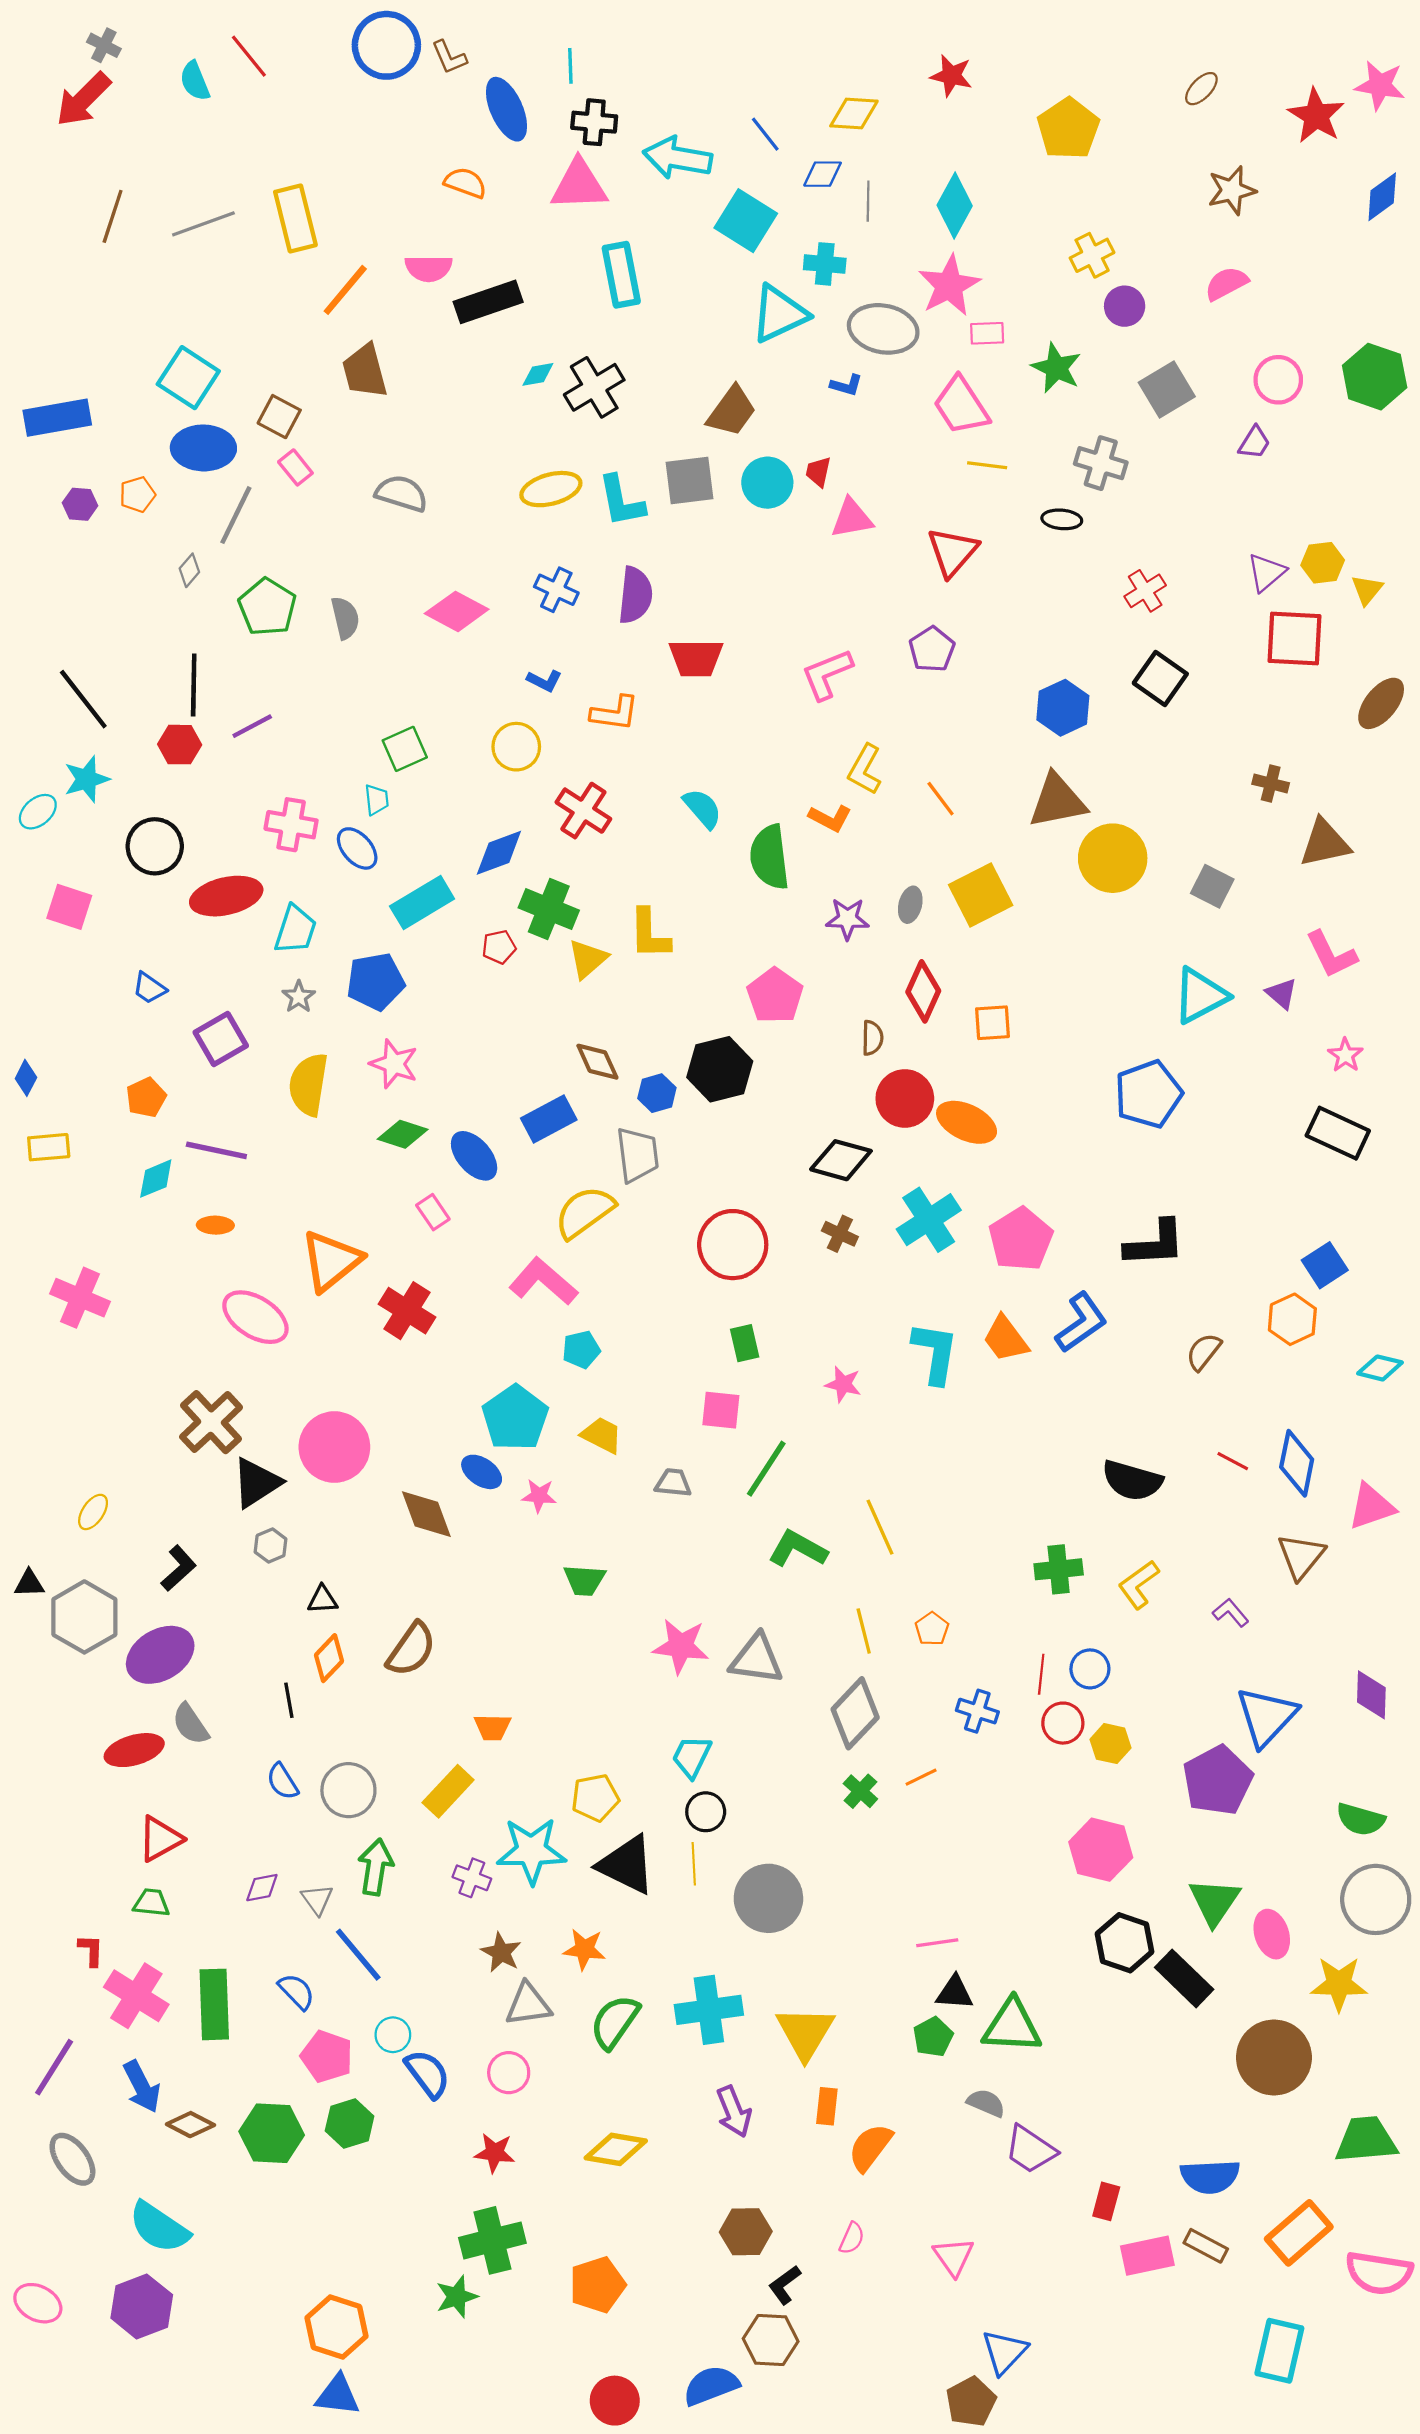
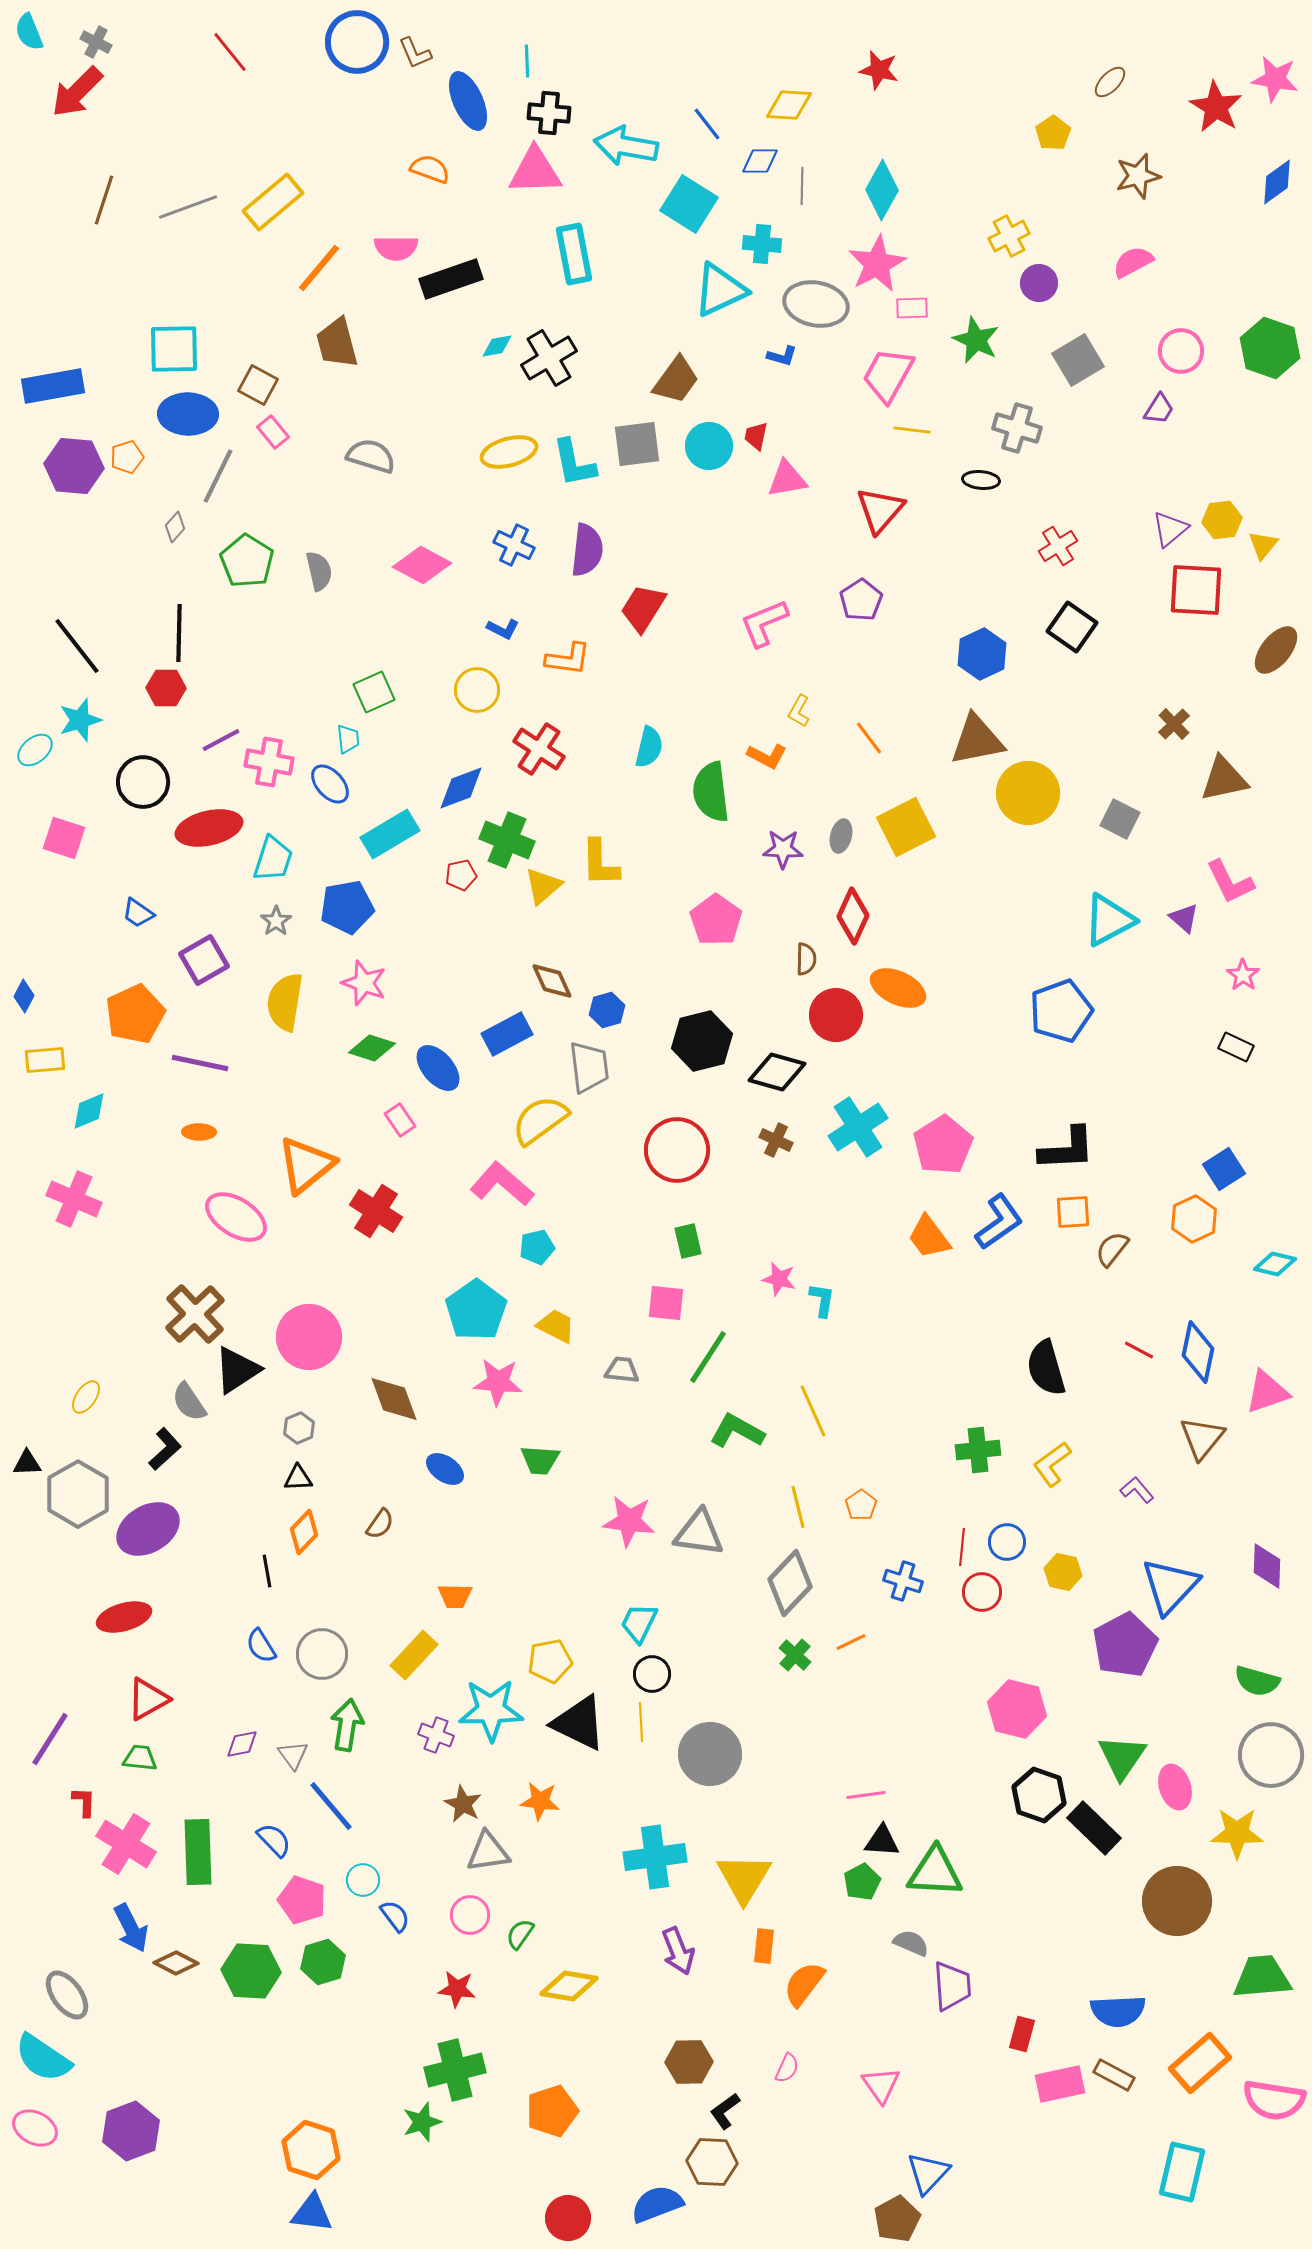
cyan semicircle: (195, 81) -> (29, 32), moved
yellow pentagon: (1068, 129) -> (1053, 133), moved, size x0.6
yellow rectangle: (295, 218) -> (273, 202), turned 64
cyan square: (188, 378) -> (174, 349), turned -34
pink trapezoid: (961, 406) -> (888, 375), turned 62
purple hexagon: (80, 504) -> (74, 466), size x1.8
red trapezoid: (696, 658) -> (643, 608), turned 122
purple line: (252, 726) -> (221, 740), moved
yellow L-shape: (865, 769) -> (799, 711), size x0.7
brown cross: (1271, 783) -> (1174, 724), turned 32
cyan semicircle: (702, 808) -> (649, 747), turned 54
orange square: (993, 1023) -> (1073, 1212), moved
black hexagon: (720, 1069) -> (702, 1041), moved
orange pentagon: (146, 1097) -> (135, 1014), size x1.6
orange ellipse: (967, 1122) -> (898, 988), moved
black rectangle: (1338, 1133) -> (1236, 1047), size x0.6
cyan diamond: (156, 1179) -> (89, 1111), moved
cyan L-shape: (935, 1353) -> (822, 1300), moved, size x0.6
blue ellipse: (482, 1472) -> (445, 1469), moved
black semicircle: (1132, 1481) -> (1046, 1368), turned 58
pink star: (539, 1496) -> (498, 1382), size x1.5
gray hexagon: (271, 1546) -> (299, 1428), moved
brown semicircle: (411, 1649) -> (380, 1524), size x0.6
gray semicircle: (190, 1724) -> (189, 1402), moved
yellow hexagon: (1110, 1744) -> (1063, 1572), moved
green semicircle: (615, 2022) -> (520, 1934), moved, size x0.6
purple line: (54, 2067) -> (50, 1739), moved
blue semicircle: (427, 2074) -> (395, 1916), size x0.7
purple trapezoid: (1030, 2149) -> (952, 1986), turned -128
cyan semicircle: (159, 2227) -> (43, 2058), moved

